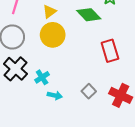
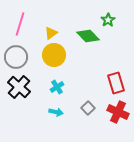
red rectangle: (110, 51) -> (116, 83), moved
cyan cross: (42, 77) -> (57, 87), moved

